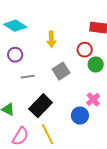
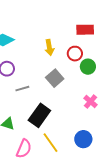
yellow arrow: (51, 39) -> (49, 47), moved
blue circle: (80, 116) -> (83, 139), moved

